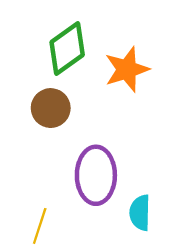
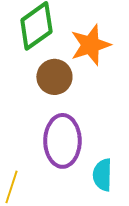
brown circle: (51, 108) -> (54, 77), moved

